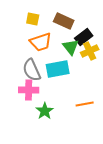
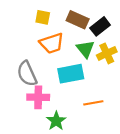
black rectangle: (84, 37) -> (100, 26), moved
gray semicircle: (32, 70) -> (27, 74), moved
orange line: (85, 104) -> (93, 103), moved

